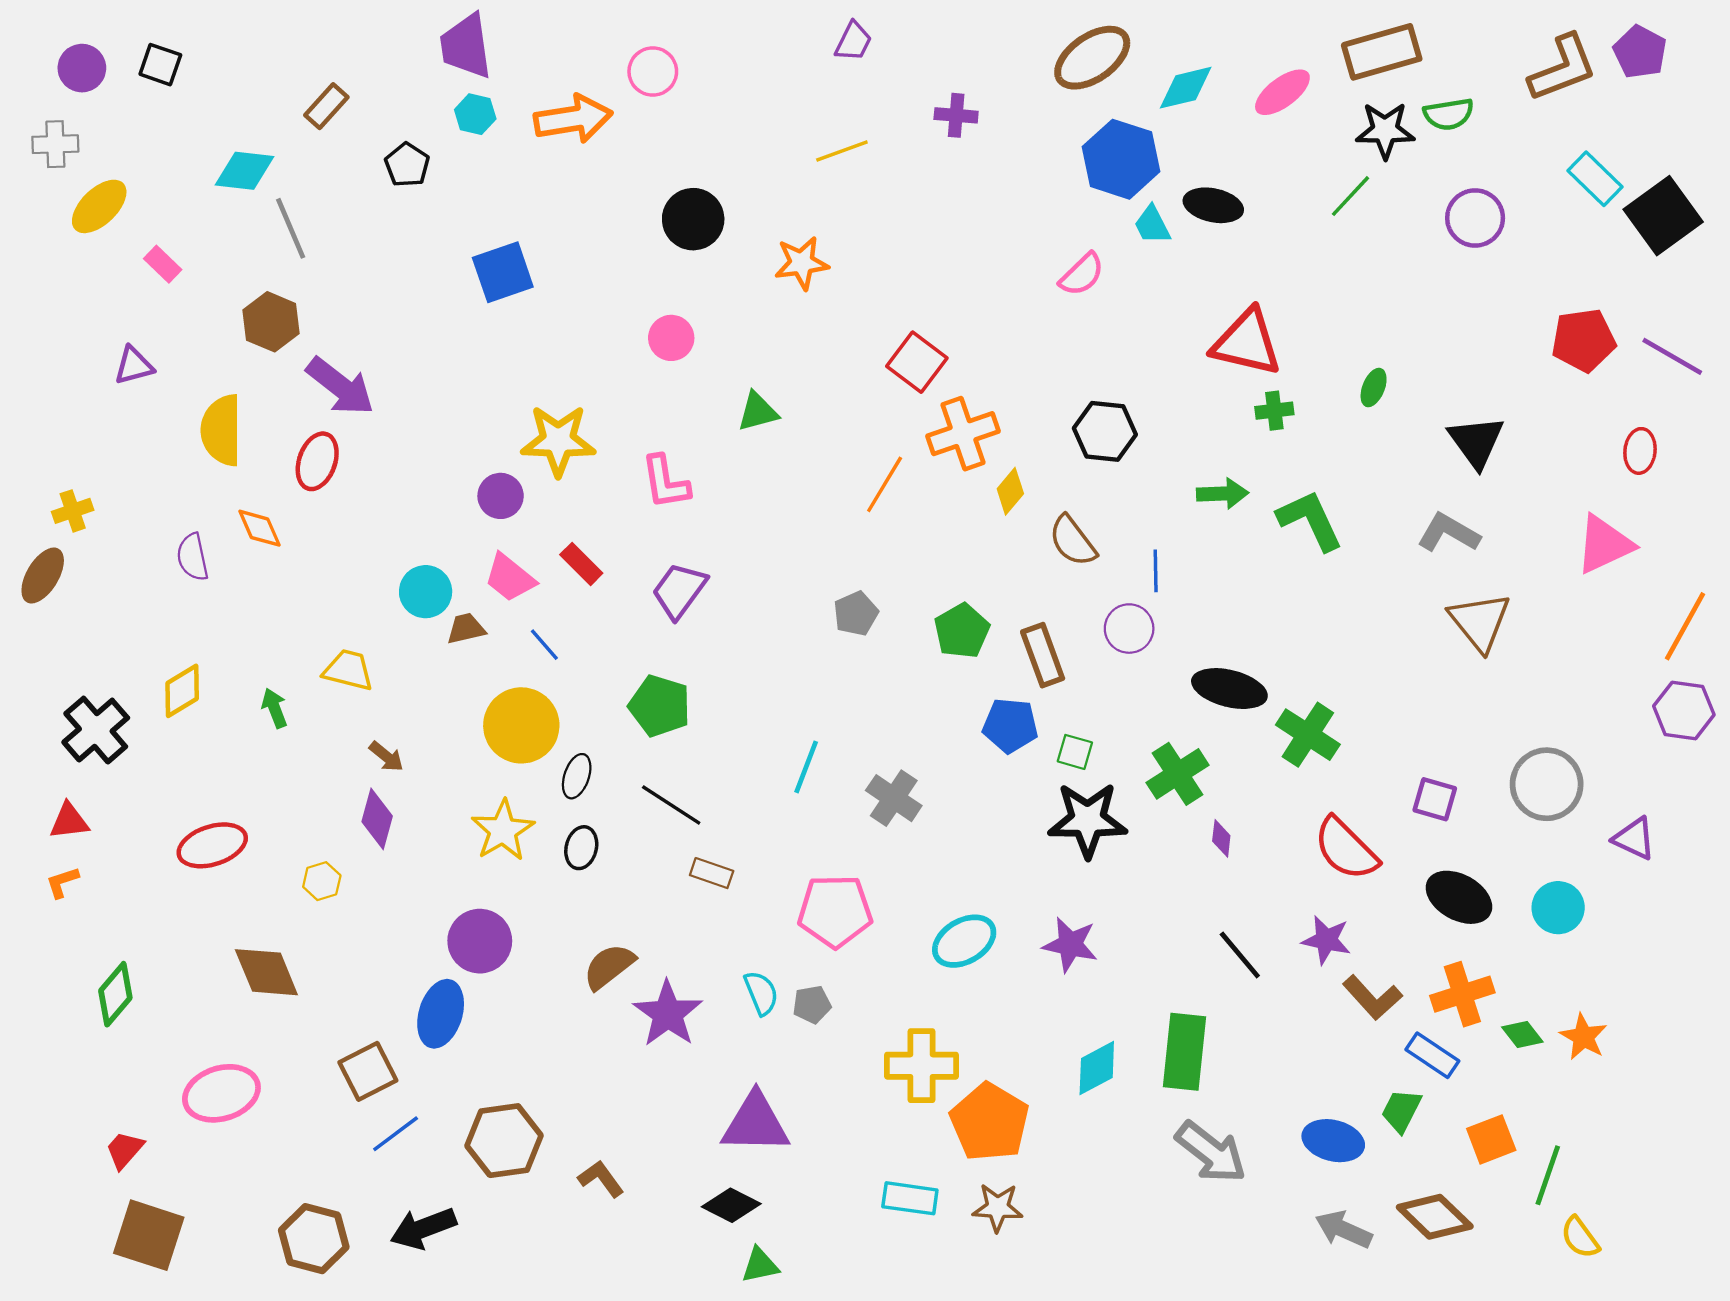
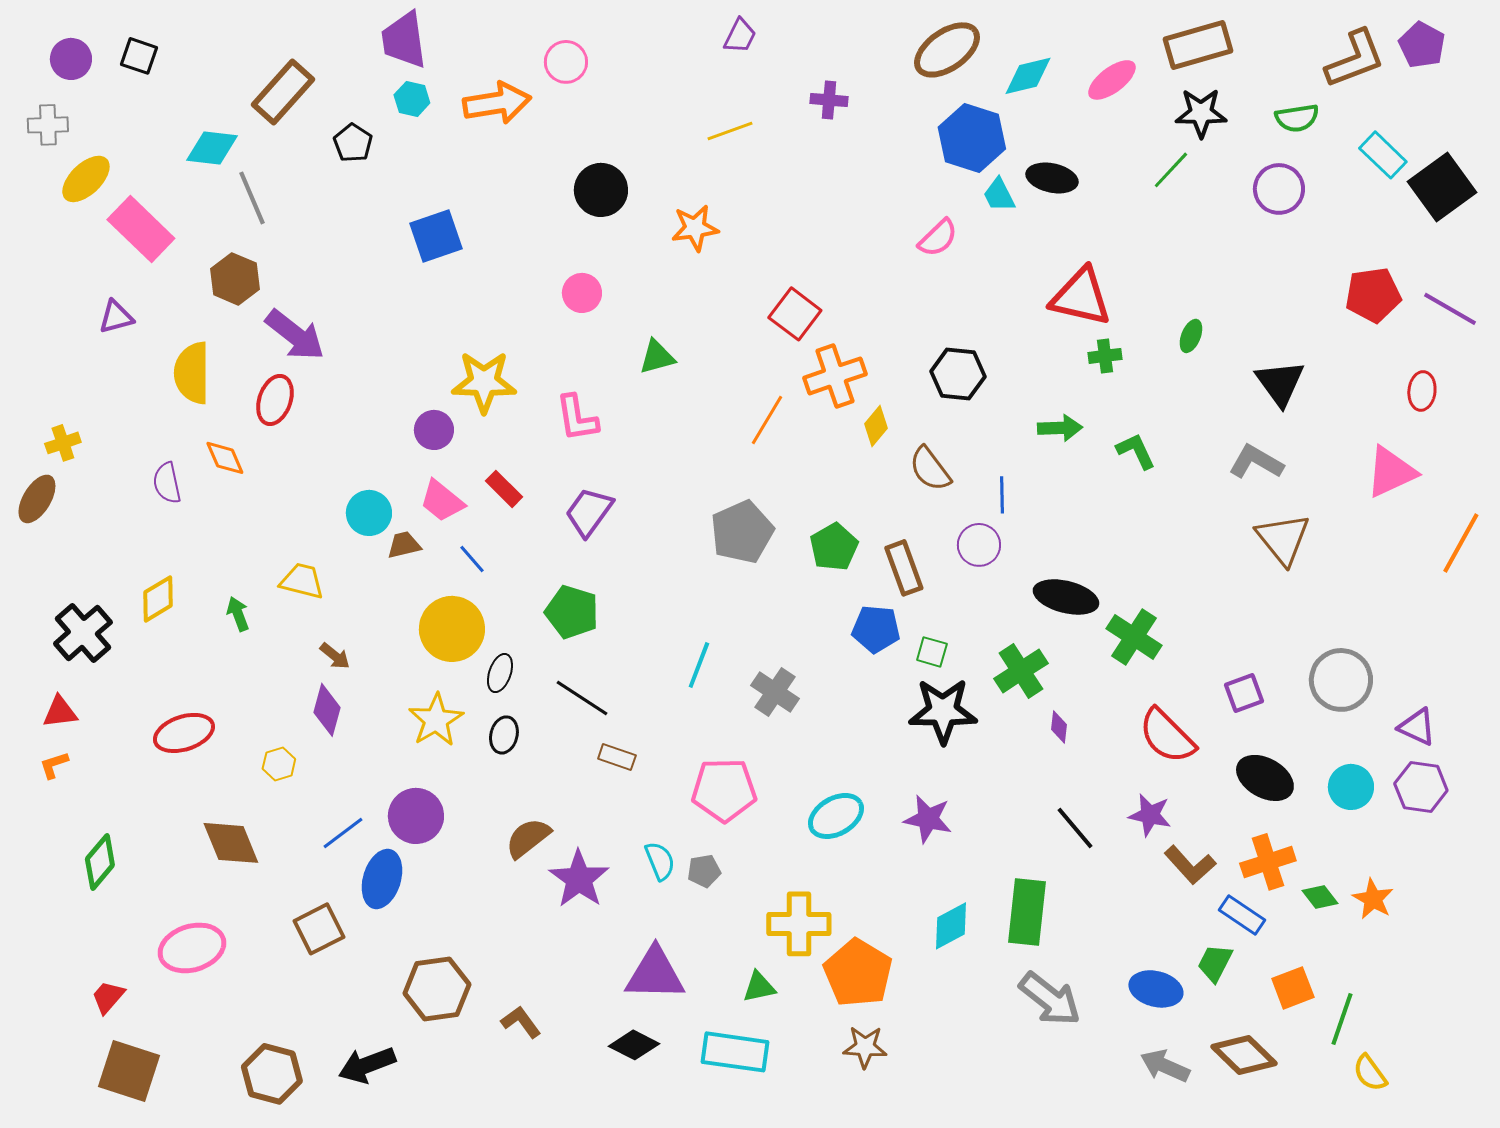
brown rectangle: (326, 106) -> (283, 92), size x1.6
green semicircle: (1449, 114) -> (1297, 118), moved
pink rectangle: (163, 264) -> (141, 229), size x2.0
green L-shape: (1310, 520) -> (1136, 451), size x0.7
gray pentagon: (856, 614) -> (742, 532), size x1.6
purple hexagon: (1684, 710) -> (1421, 787), moved
purple square: (1435, 799) -> (1244, 693), turned -36
blue line: (396, 1134) -> (343, 833), moved
cyan rectangle: (910, 1198) -> (735, 1052), moved, size x1.4
green triangle: (760, 1265) -> (759, 987), moved

